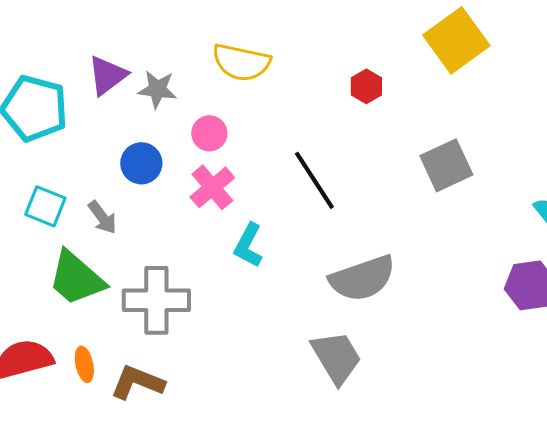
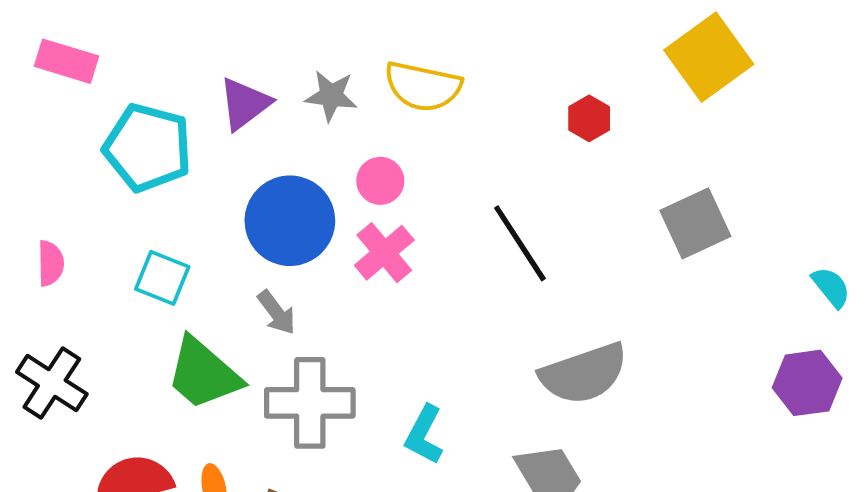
gray star: (157, 89) -> (331, 96), moved
blue circle: (141, 163) -> (290, 221), size x1.6
gray arrow: (102, 217) -> (277, 312), moved
cyan L-shape: (248, 245) -> (424, 435), moved

